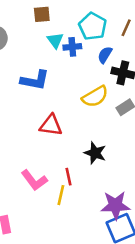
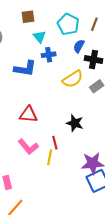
blue cross: (72, 47) -> (49, 55), moved
red triangle: (51, 125) -> (28, 114), moved

